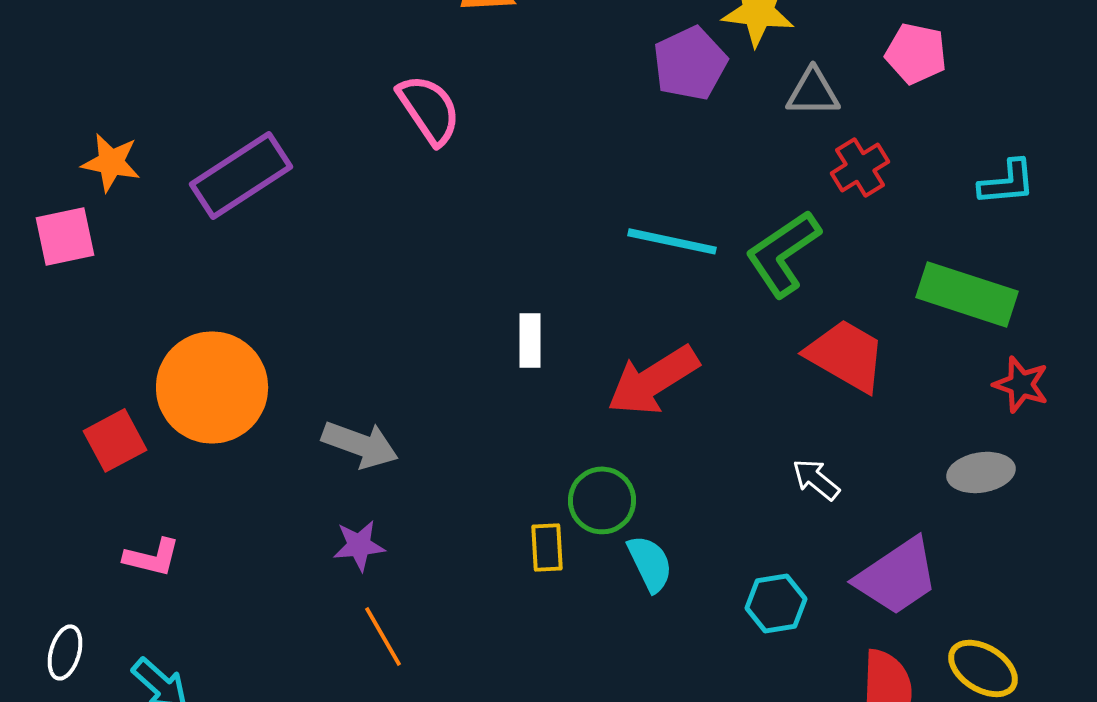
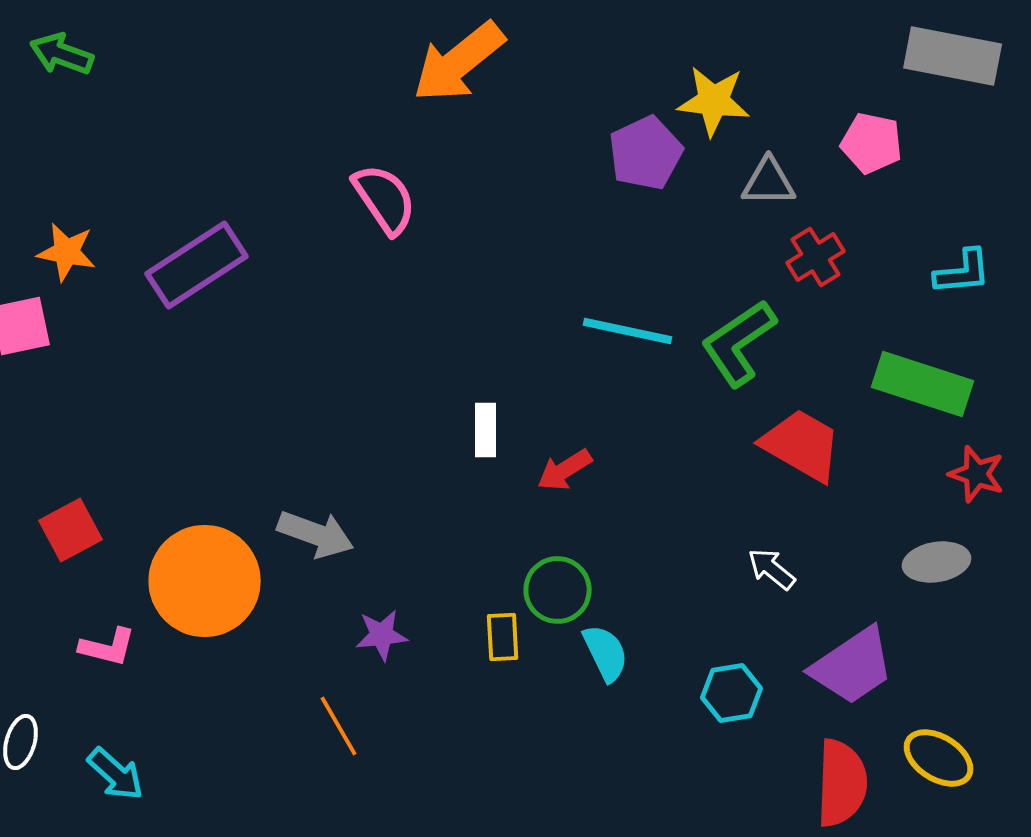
red arrow: (653, 380) -> (565, 470), moved, size x0.6
orange circle: (212, 387) -> (205, 581), moved
purple star: (359, 545) -> (382, 635), moved

